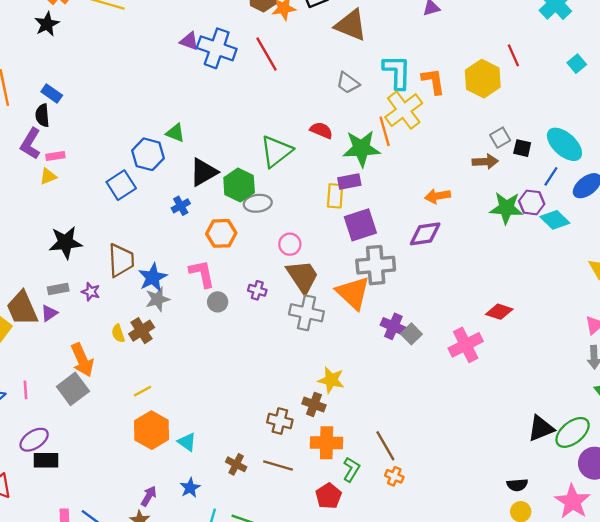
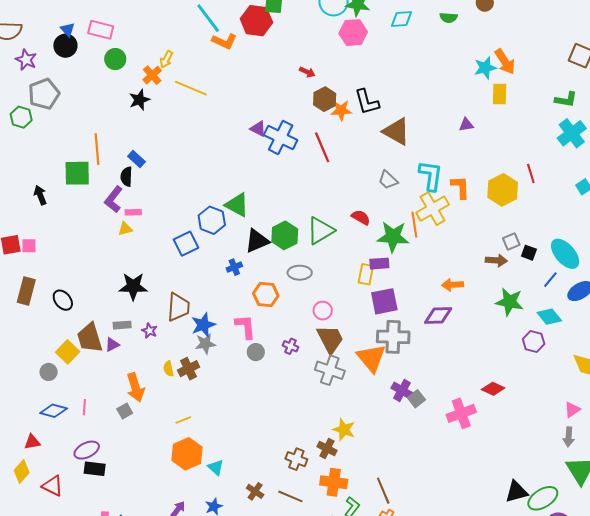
green triangle: (175, 133) -> (237, 205), size x1.5
green hexagon: (239, 185) -> (285, 235), moved
purple hexagon: (532, 202) -> (534, 342), moved
gray square: (73, 389) -> (125, 411), size x0.6

